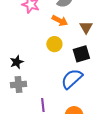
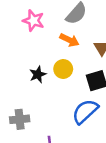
black star: (17, 62) -> (38, 74), moved

